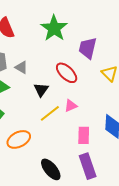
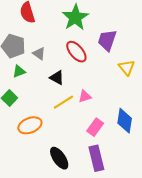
red ellipse: (67, 73) -> (76, 52), moved
black triangle: (41, 90) -> (57, 78), turned -42
pink rectangle: (84, 135) -> (95, 127), turned 30

